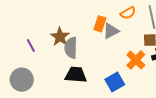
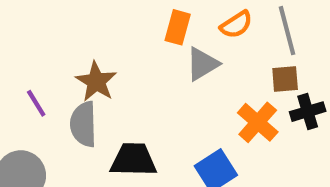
orange rectangle: (100, 24) -> (178, 27), moved
gray semicircle: (71, 48) -> (83, 124), moved

